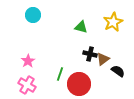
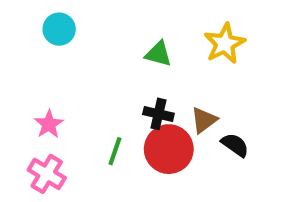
black cross: (90, 54) -> (158, 114), moved
red circle: (79, 84) -> (169, 149), moved

